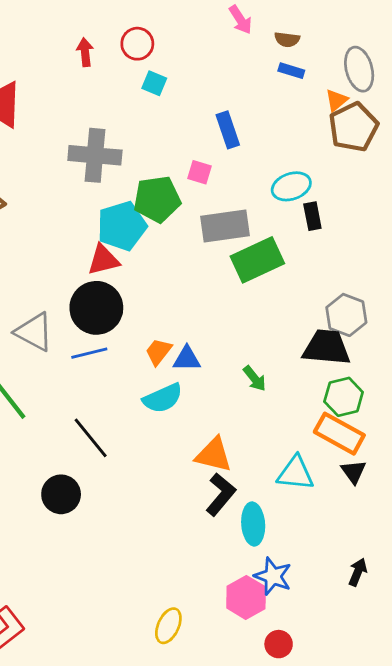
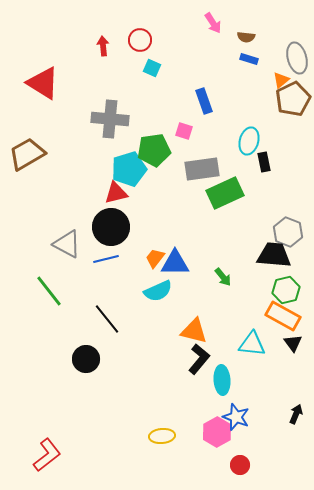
cyan ellipse: (291, 186) -> (249, 141), turned -56
blue triangle: (187, 359) -> (175, 263), size x1.4
yellow ellipse: (168, 626) -> (162, 436), moved, turned 60

